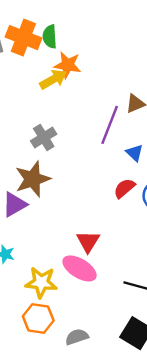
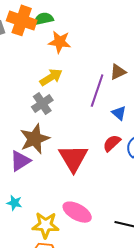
green semicircle: (50, 37) -> (44, 19), turned 84
yellow arrow: (53, 79) -> (51, 77), moved
red triangle: (88, 241) -> (73, 158), moved, size x1.5

